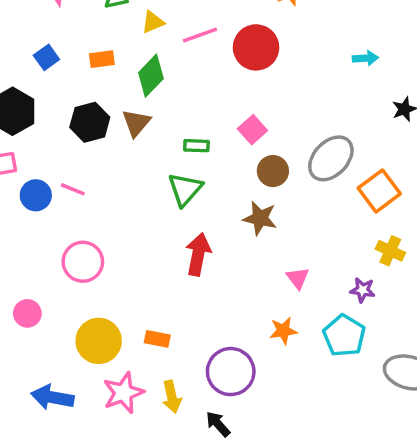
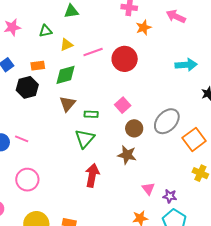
cyan arrow: (365, 58) -> (186, 65), size x1.5
green diamond: (151, 76) -> (65, 75), turned 30
black hexagon: (90, 122) -> (27, 87), moved
brown triangle: (136, 123) -> (67, 104), moved
purple star: (363, 290) -> (170, 196), moved

